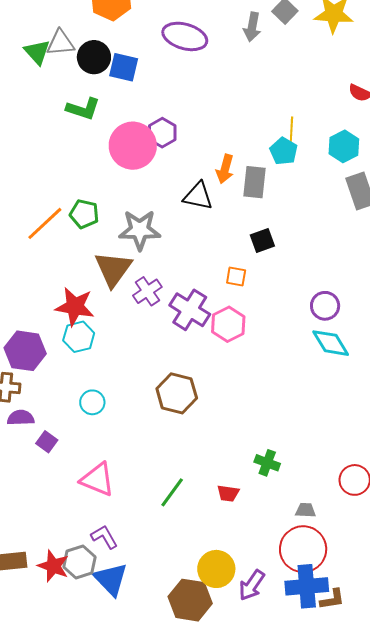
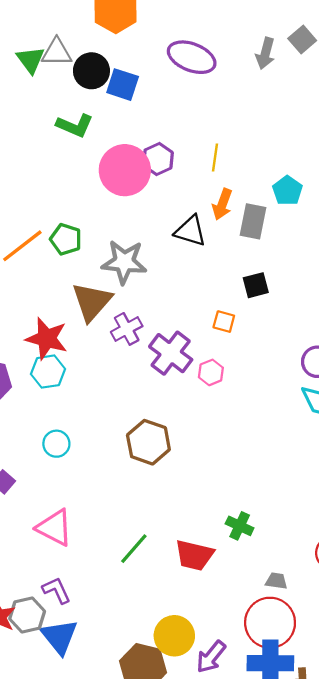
yellow line: (291, 129) -> (215, 157), moved
pink hexagon: (228, 324) -> (211, 372), size x0.7
red trapezoid: (228, 493) -> (194, 555), size x1.6

